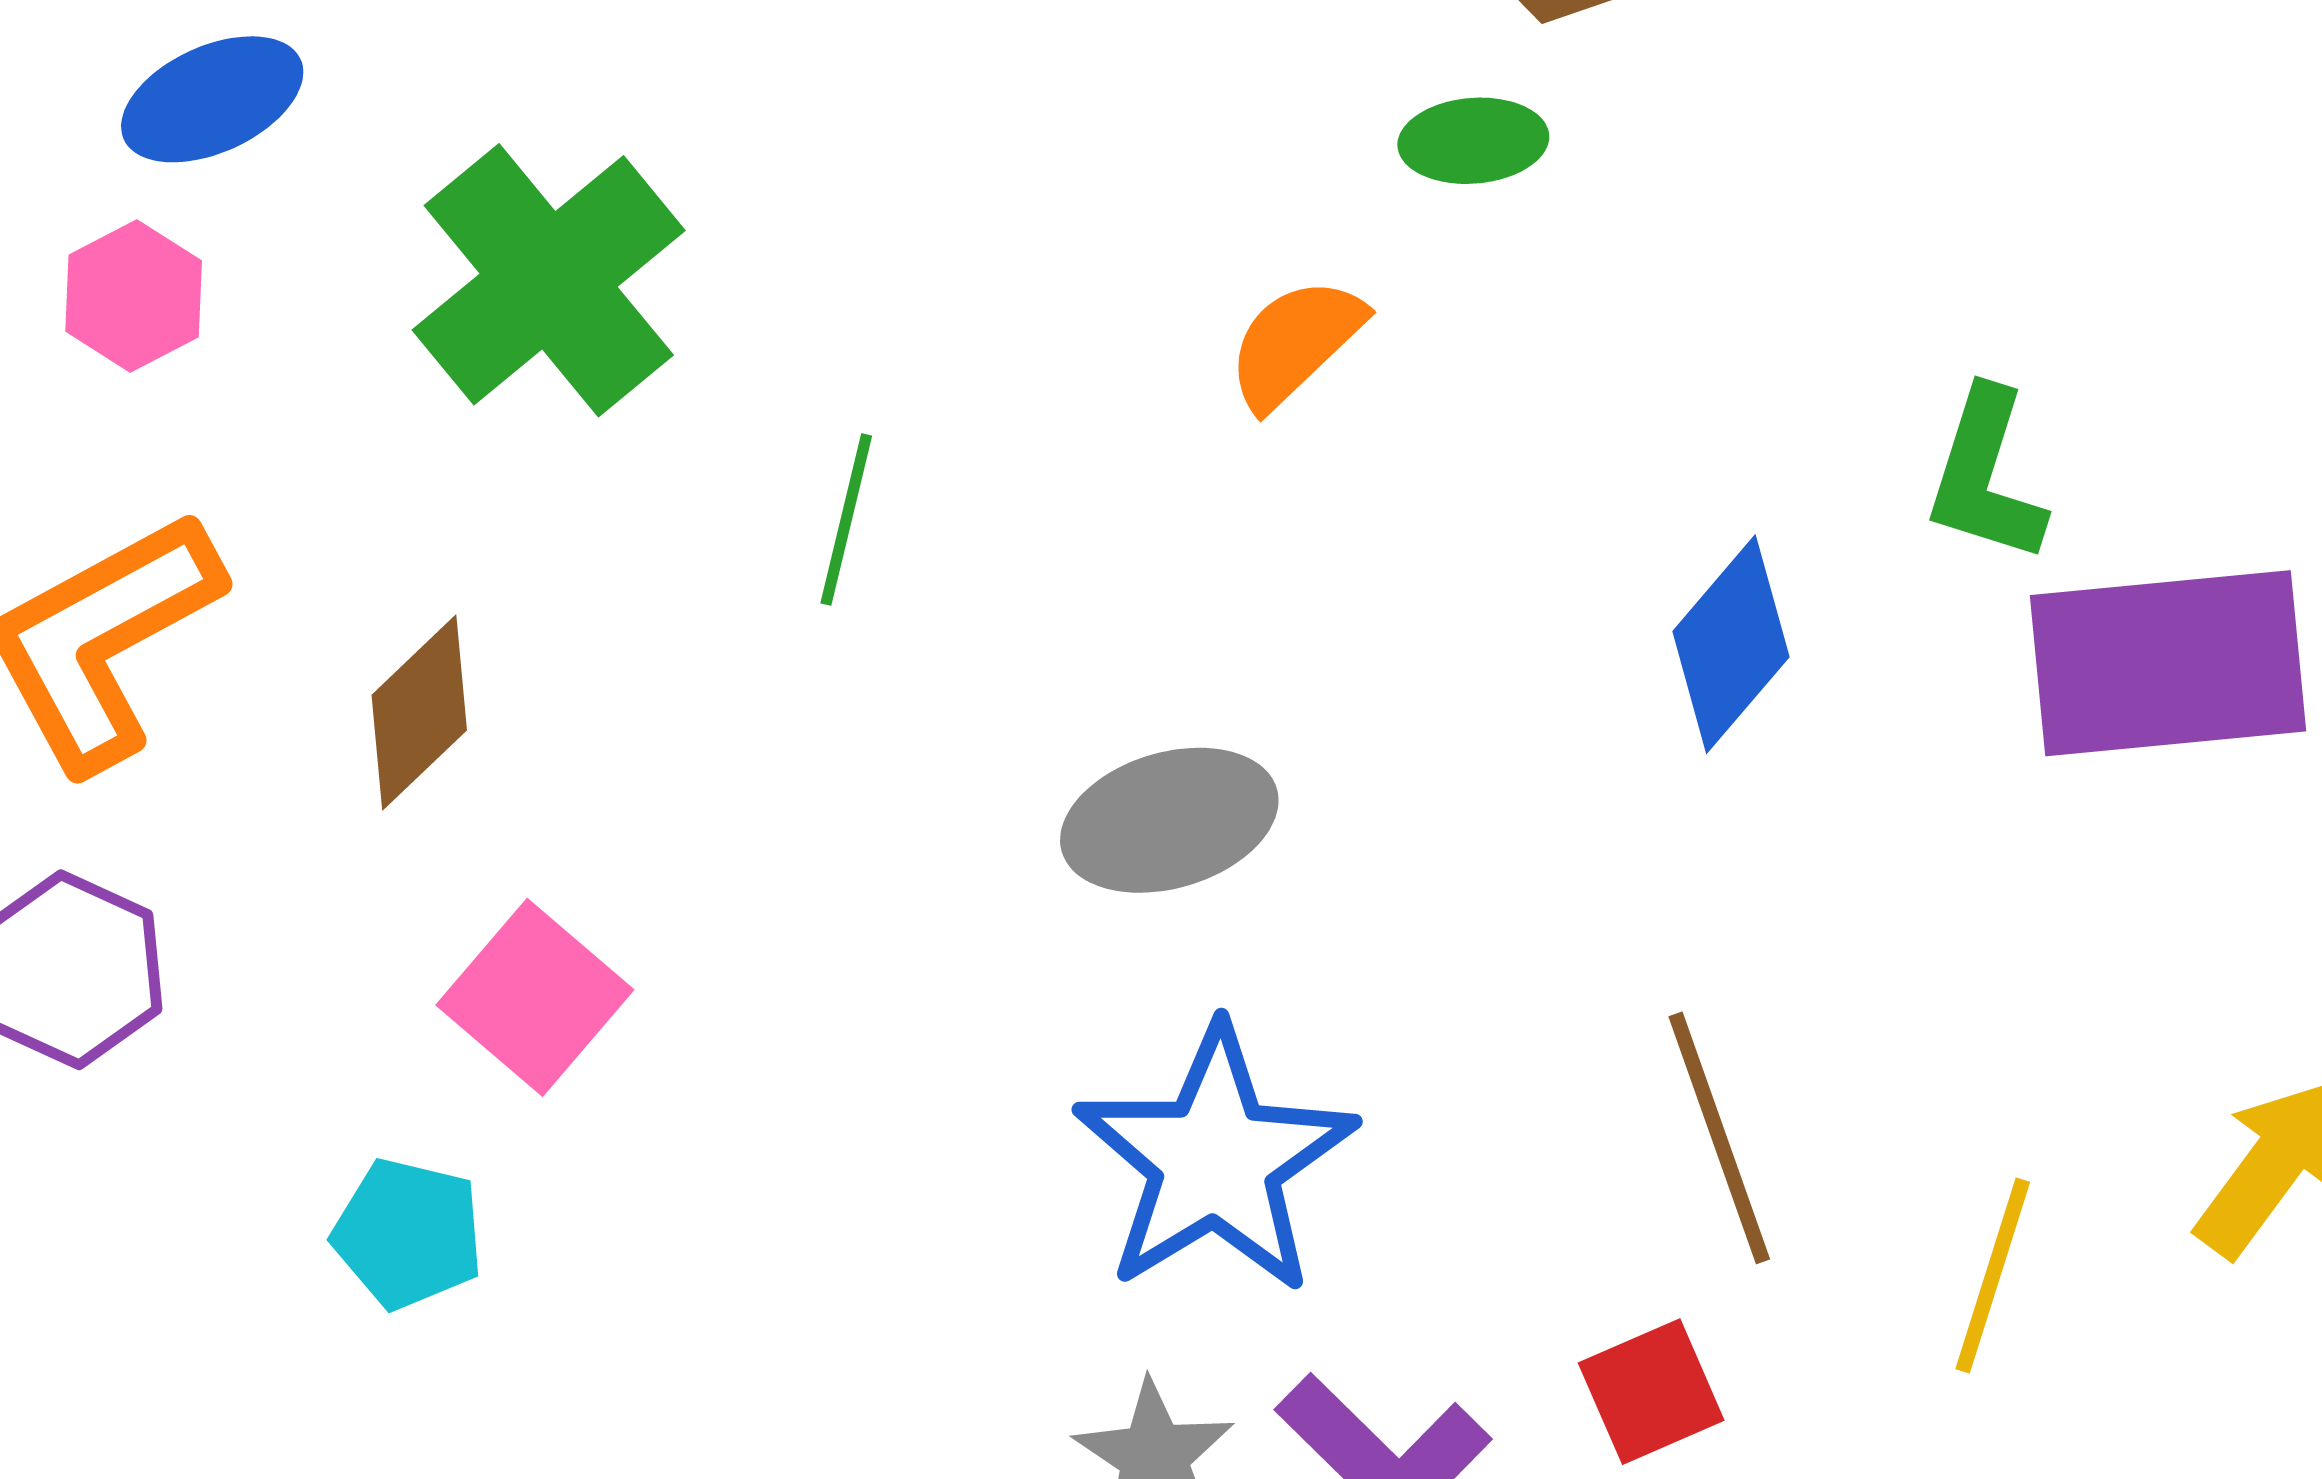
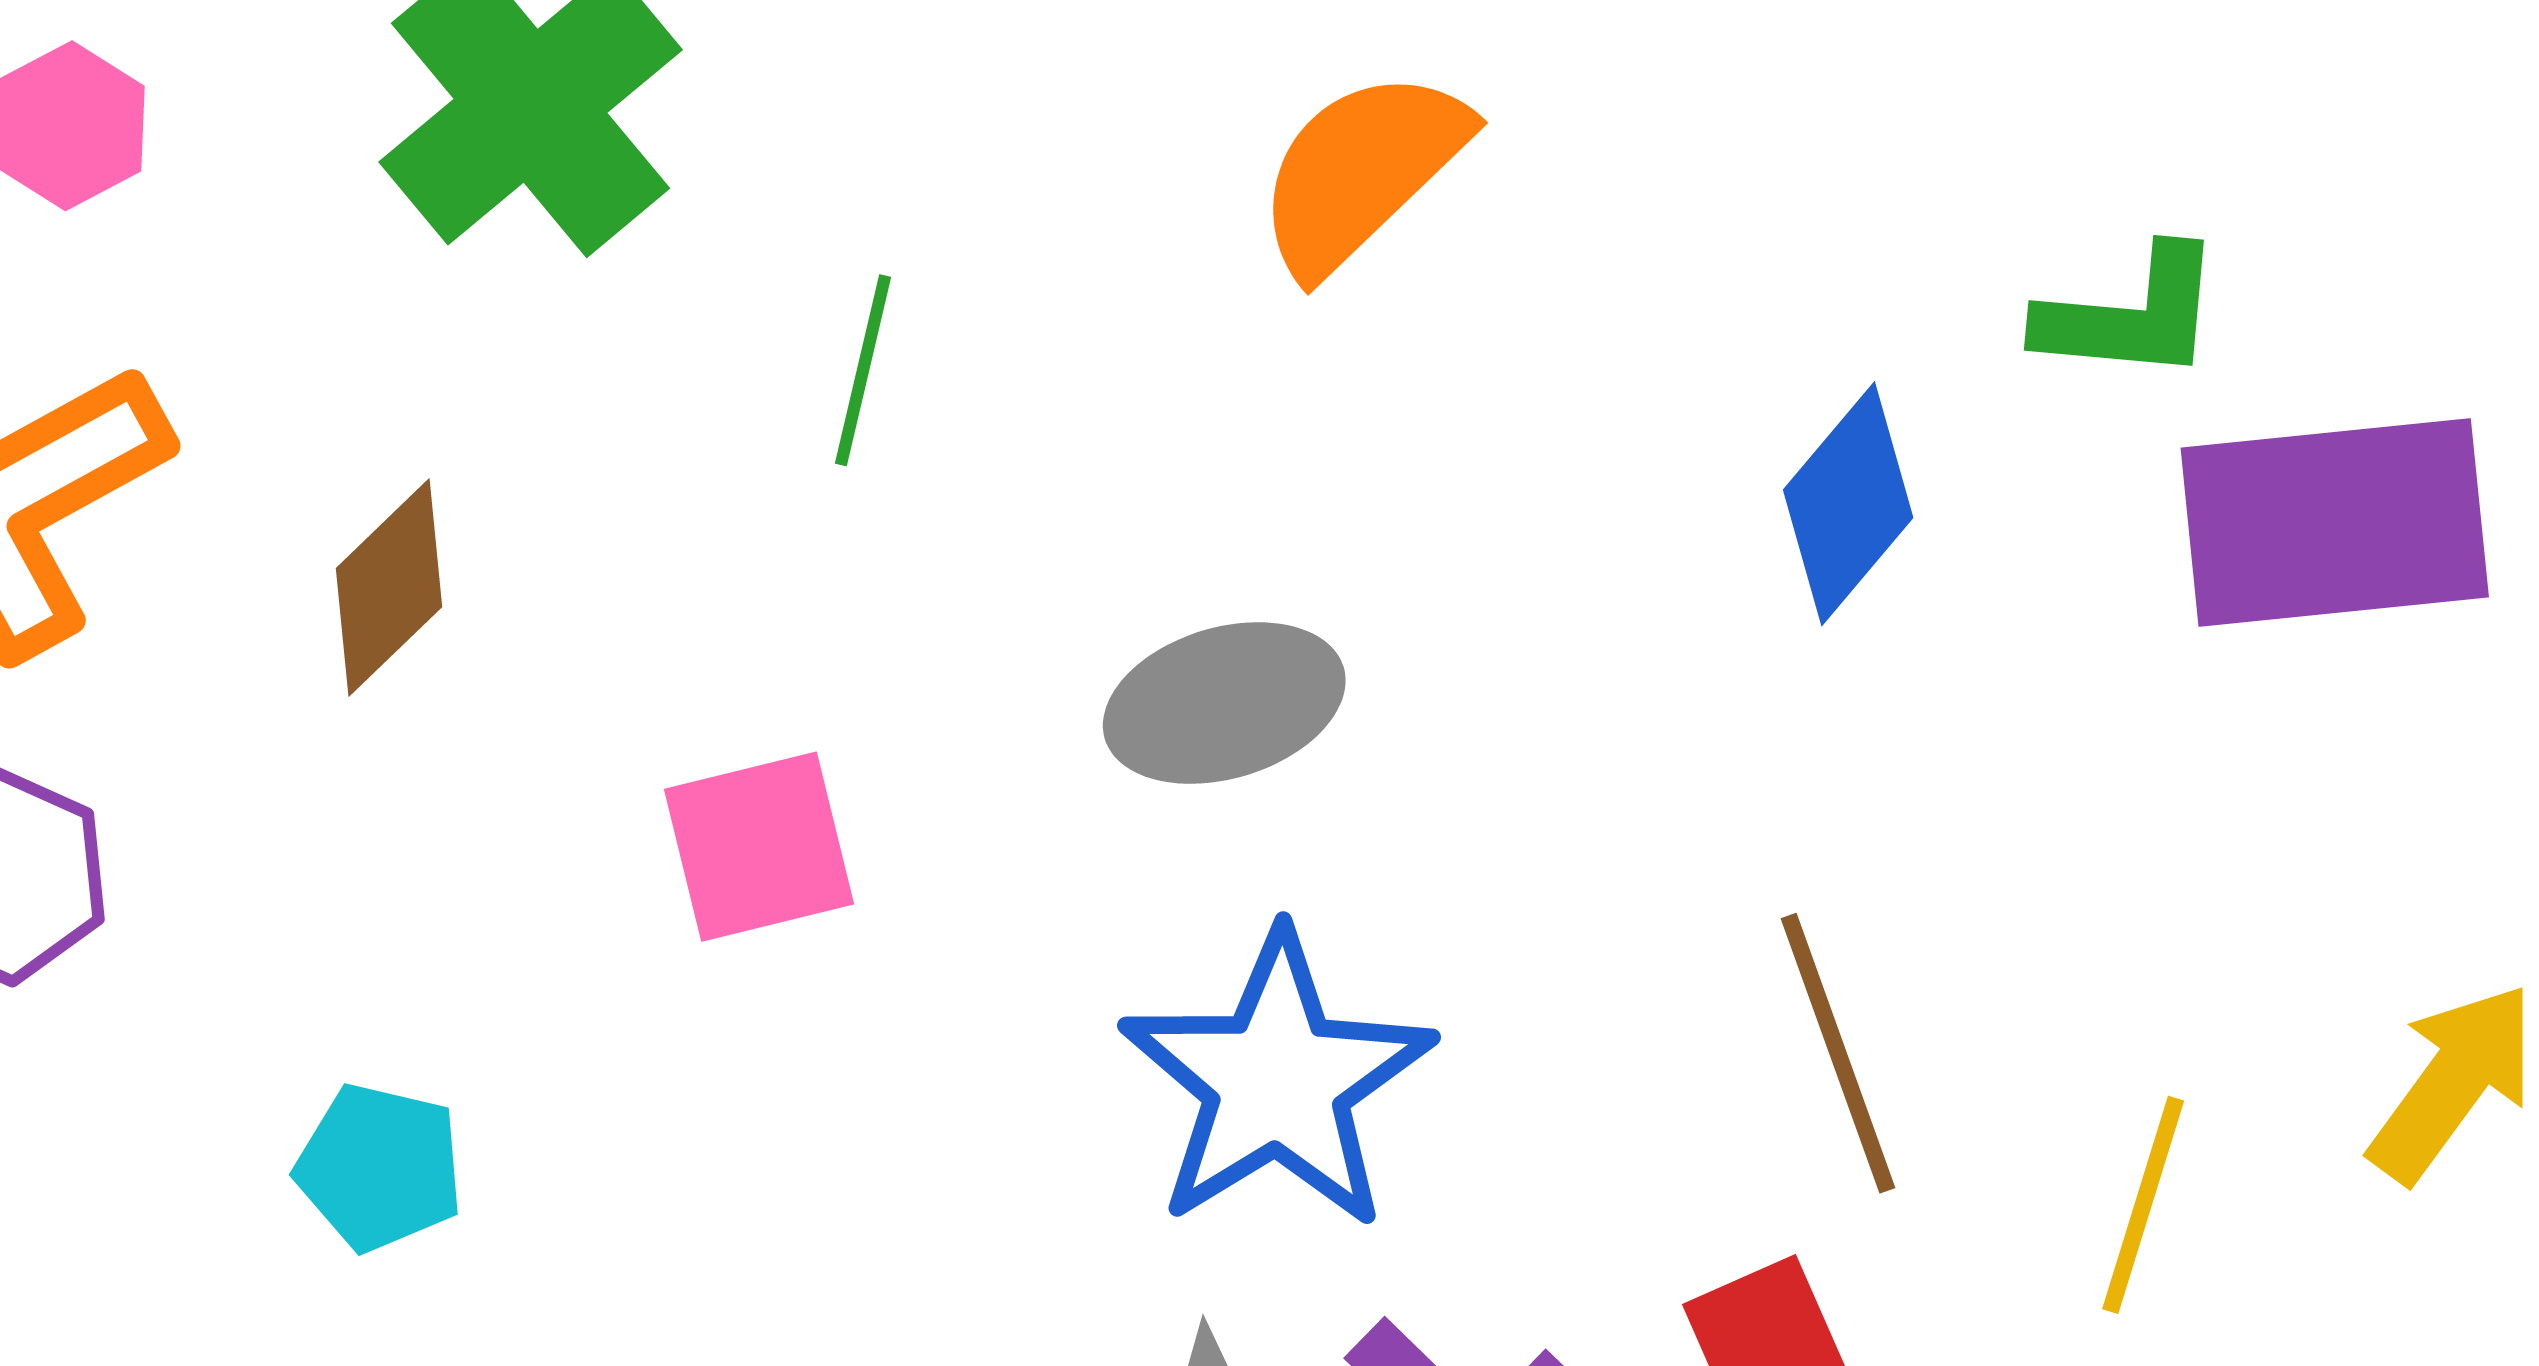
orange semicircle: (1295, 343) -> (1362, 171), size x1.4
green L-shape: (1986, 476) -> (2131, 315), turned -102
pink square: (535, 997) -> (759, 847), moved, turned 36

